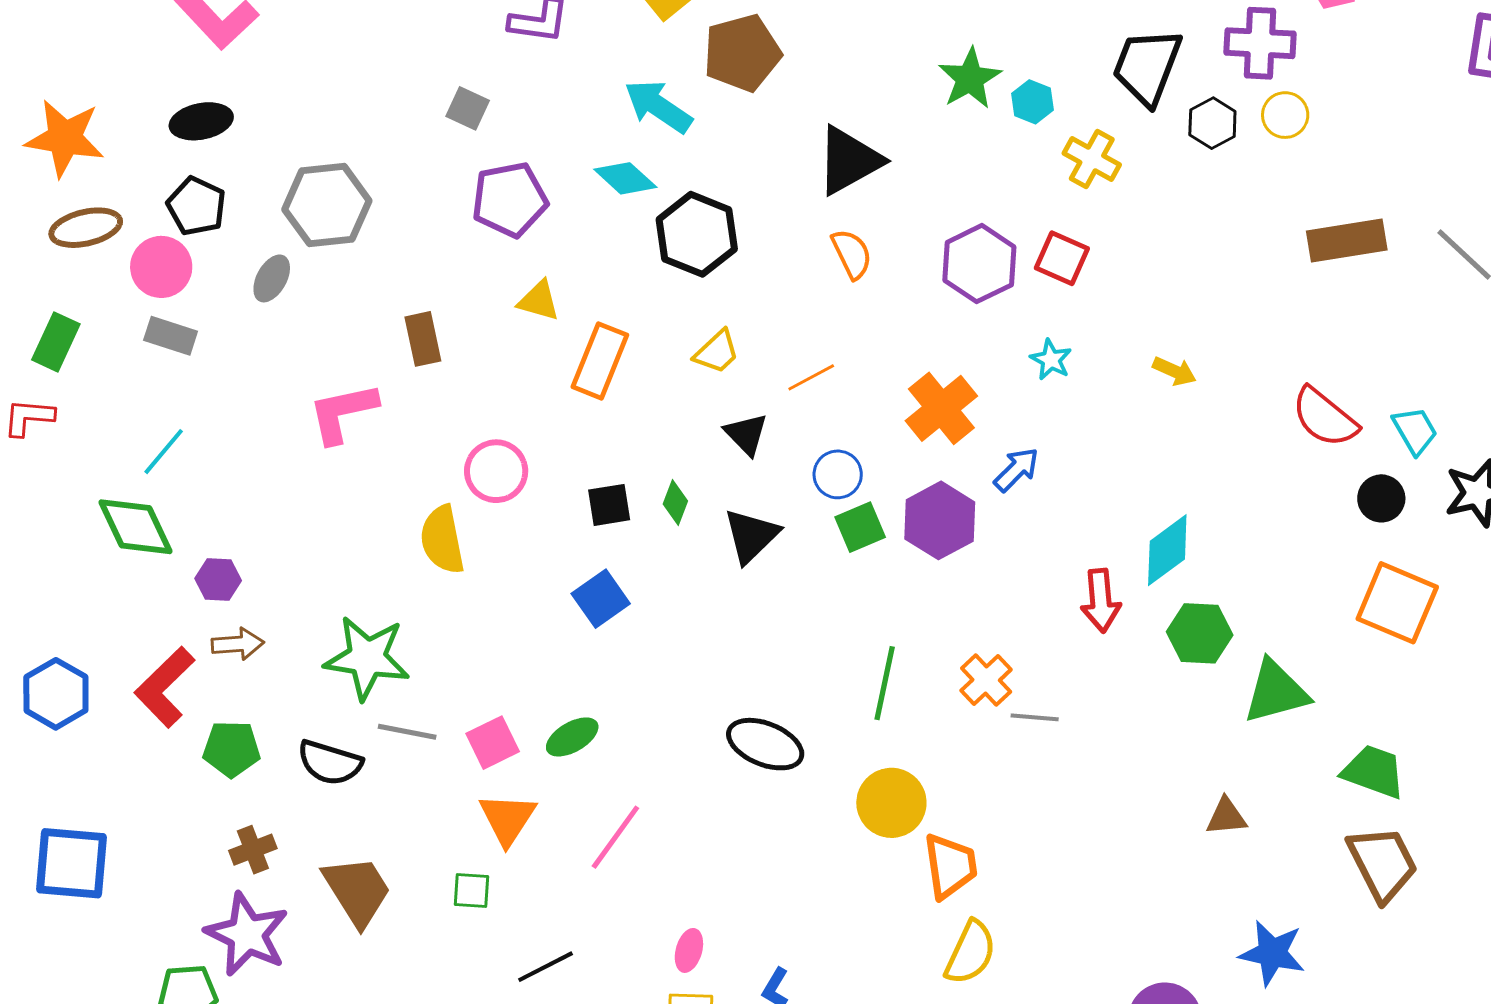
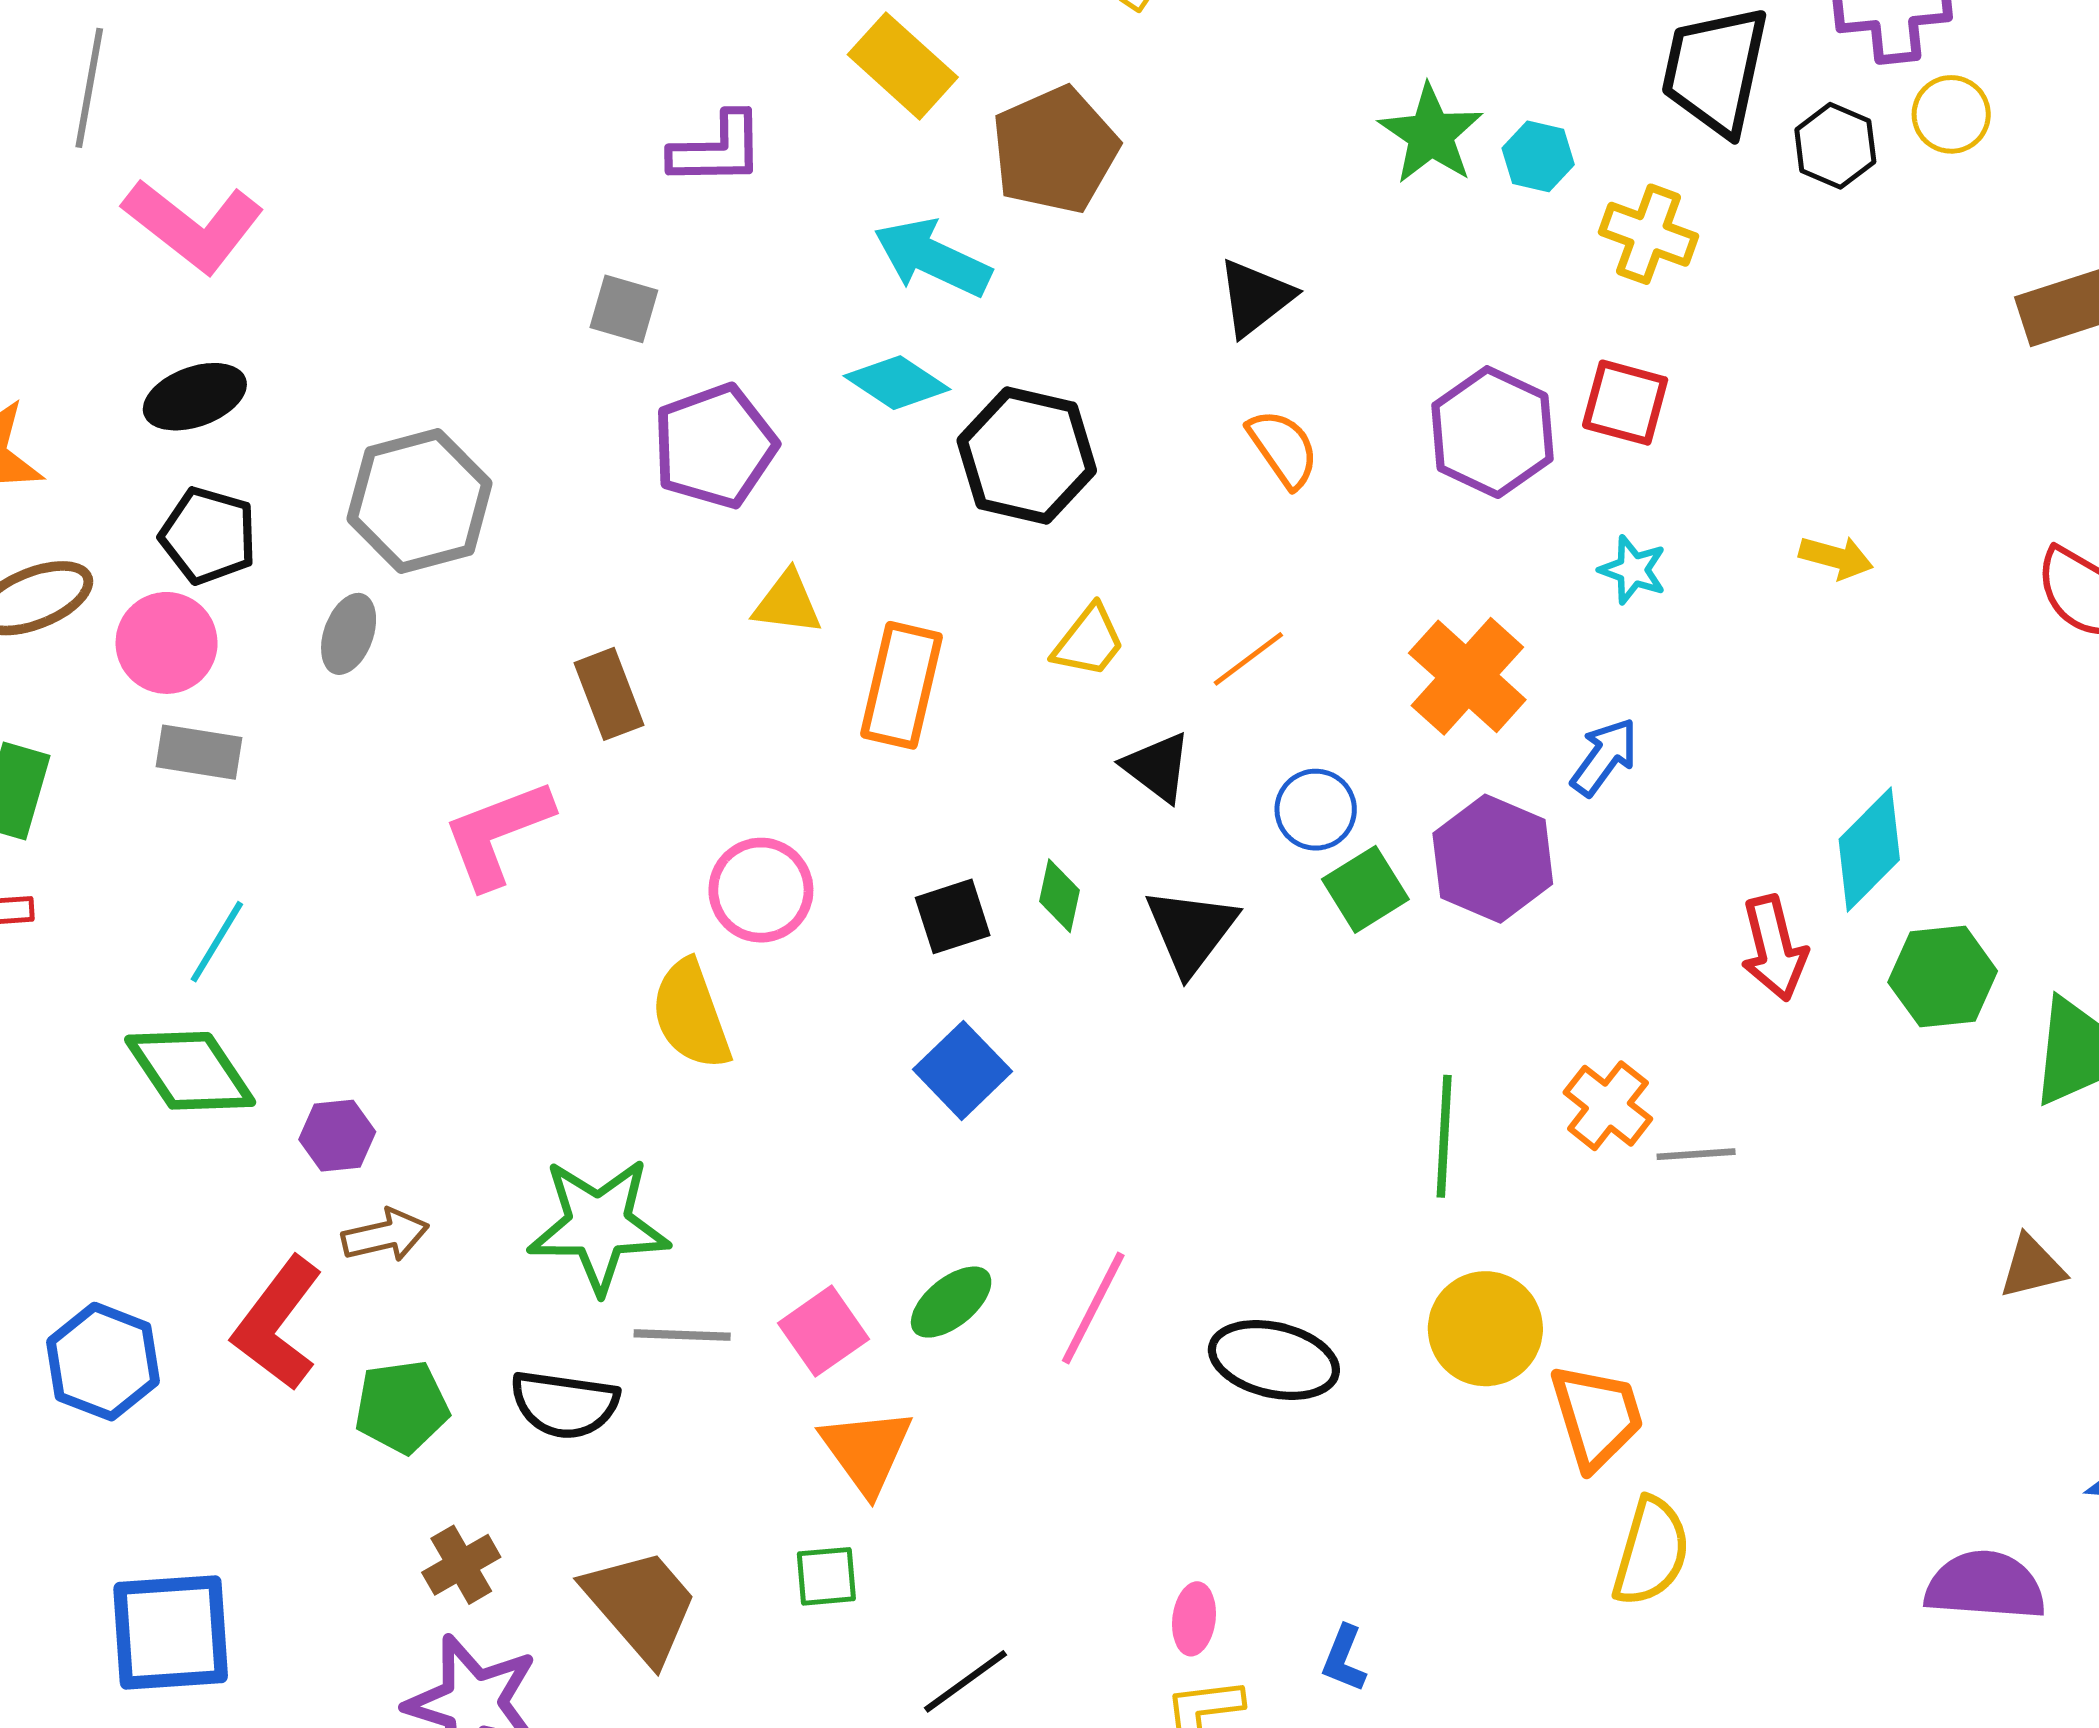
black triangle: (849, 160) -> (1255, 298), size x0.7
black ellipse: (765, 744) -> (1274, 1360), moved
pink line: (615, 837) -> (1093, 1308), moved

